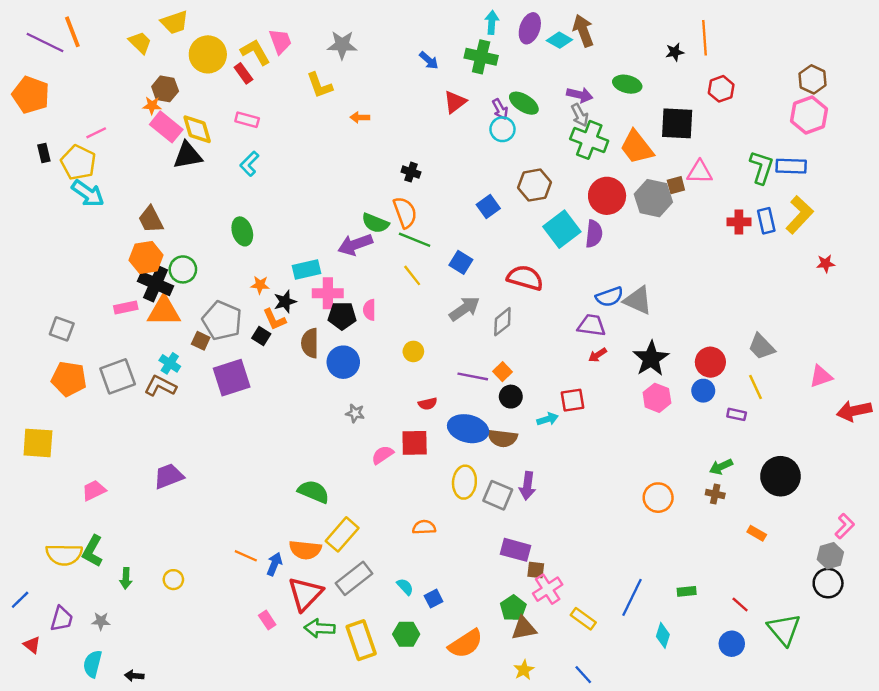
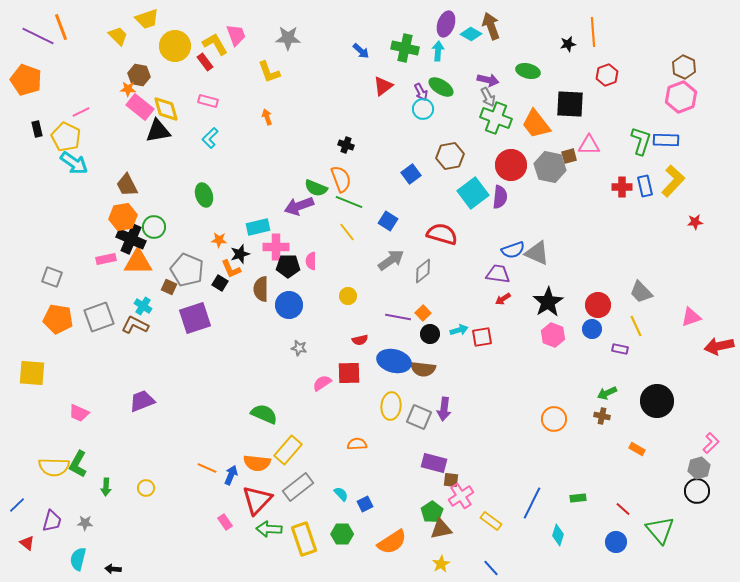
cyan arrow: (492, 22) -> (438, 51), moved
orange arrow: (360, 117) -> (267, 117), moved, turned 70
cyan arrow: (548, 419) -> (459, 330), moved
pink trapezoid: (94, 490) -> (79, 413), turned -130

